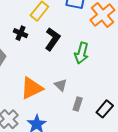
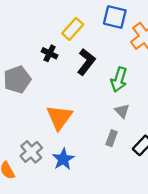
gray triangle: (61, 85) -> (122, 111), moved
orange triangle: (32, 88) -> (59, 117), turned -30

